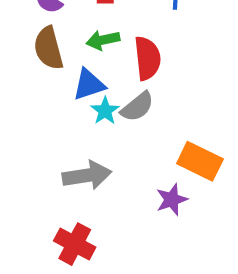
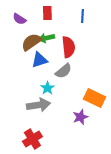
brown semicircle: (48, 48) -> (31, 42), moved, turned 70
cyan star: (105, 111) -> (47, 88), moved
red cross: (75, 244) -> (32, 139), turned 30

